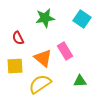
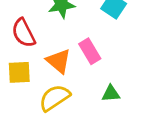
red semicircle: (18, 38) -> (23, 33), size x1.5

